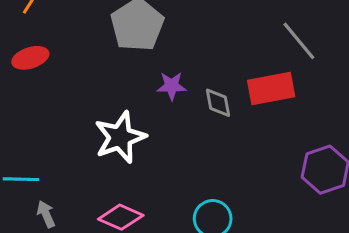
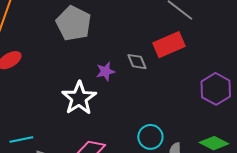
purple star: (172, 86) -> (106, 71), moved

